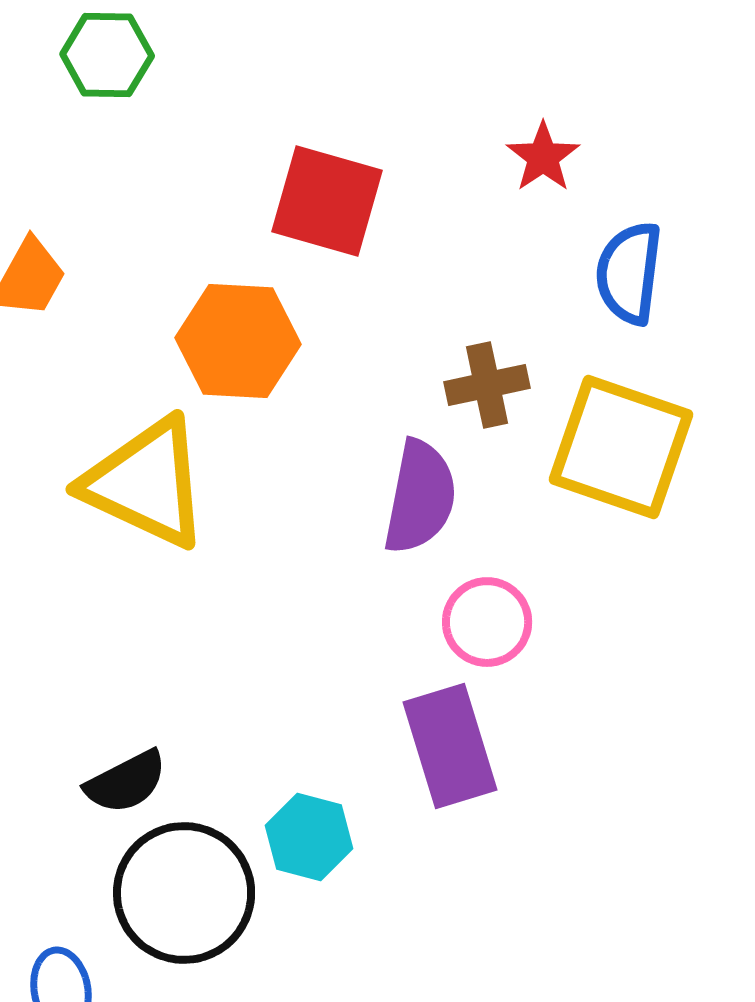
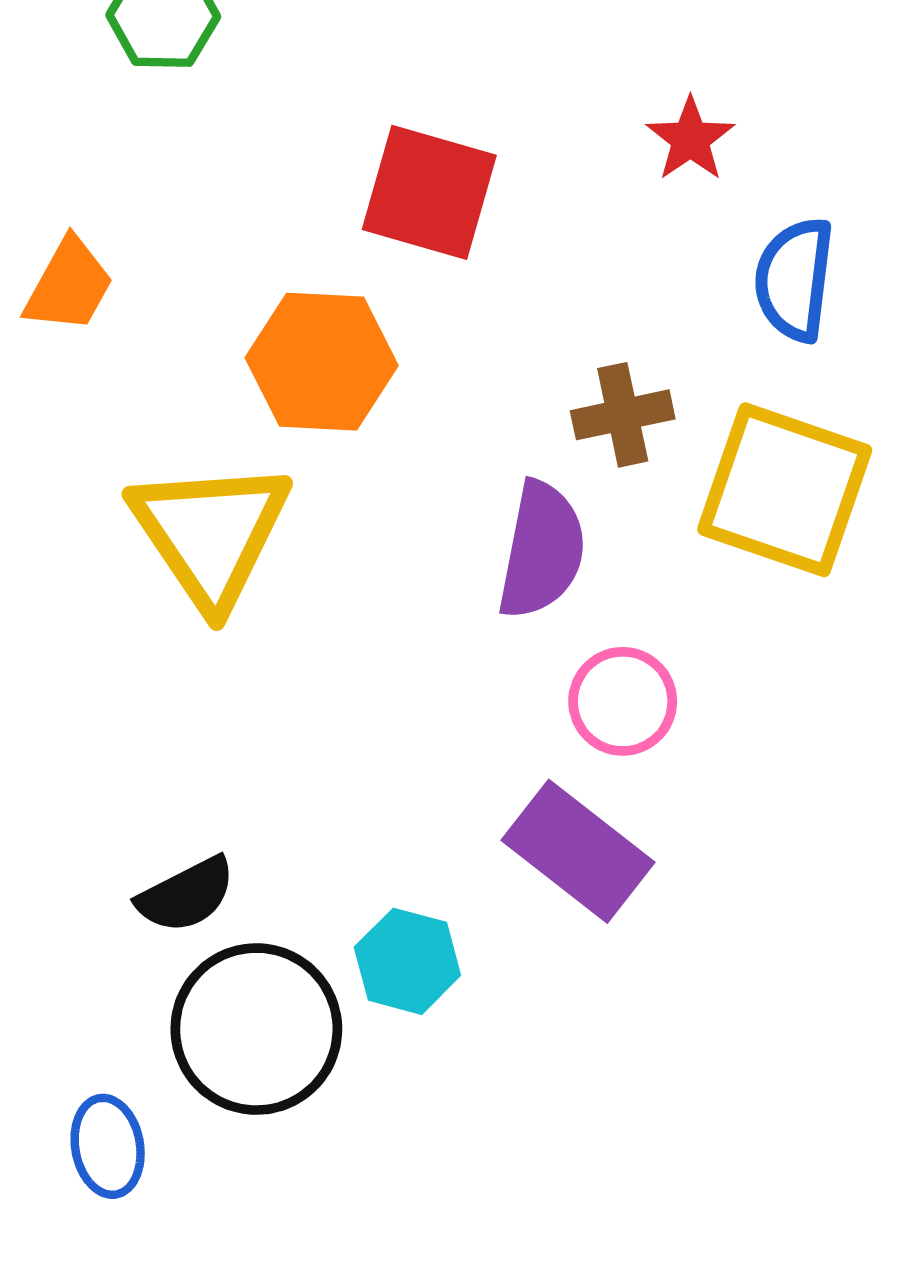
yellow triangle: (146, 483) -> (210, 533), turned 31
purple rectangle: (450, 746) -> (578, 851), turned -35

